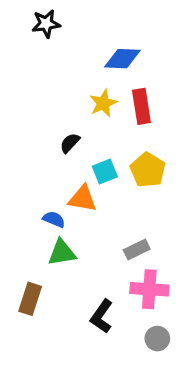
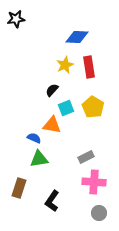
black star: (46, 24) -> (16, 19), moved
black semicircle: (70, 143) -> (52, 90), moved
black L-shape: (102, 316) -> (52, 201), moved

